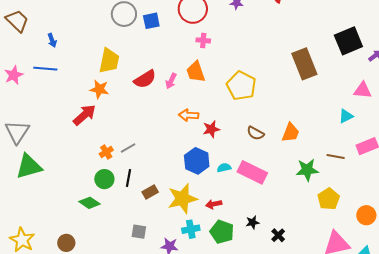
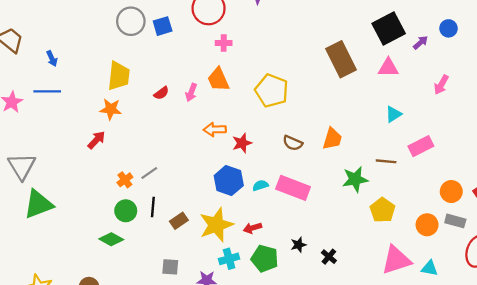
red semicircle: (145, 79) -> (161, 93), size x0.6
pink triangle: (363, 90) -> (388, 68), moved
red arrow: (84, 115) -> (96, 140), size x0.7

